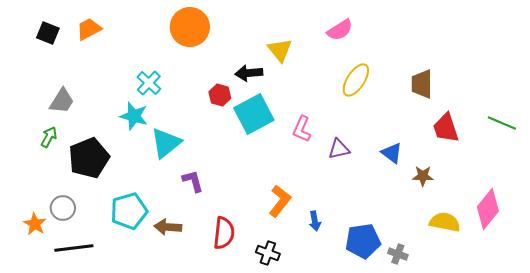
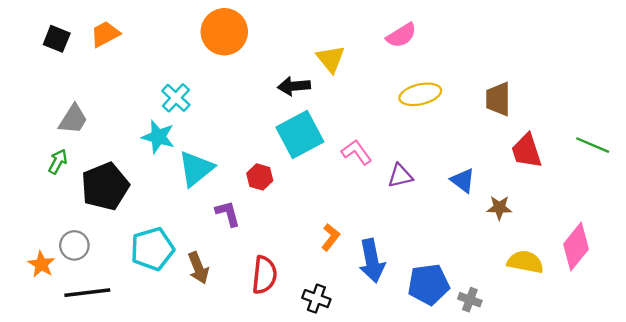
yellow ellipse: (356, 80) -> (420, 94), turned 44
red hexagon: (220, 95) -> (260, 177), moved
pink L-shape: (302, 129) -> (357, 152), turned 120
orange L-shape: (280, 201) -> (331, 237), size x0.7
blue arrow: (315, 221) -> (372, 261), size x1.8
brown arrow: (168, 227) -> (198, 268), turned -116

